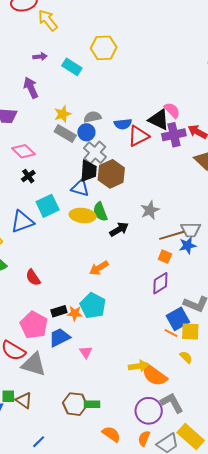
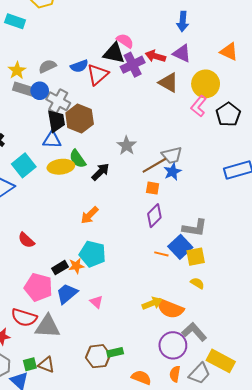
blue circle: (86, 132) -> (40, 91), moved
orange line: (171, 333) -> (161, 254), moved

